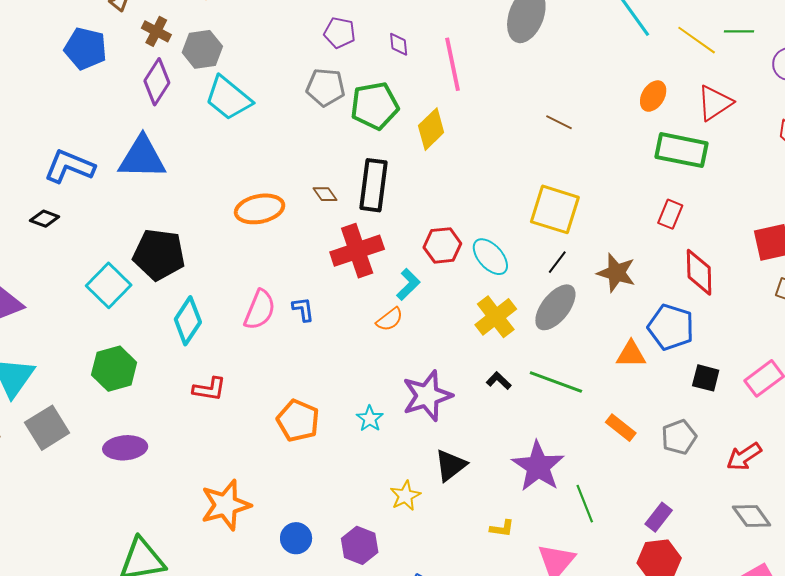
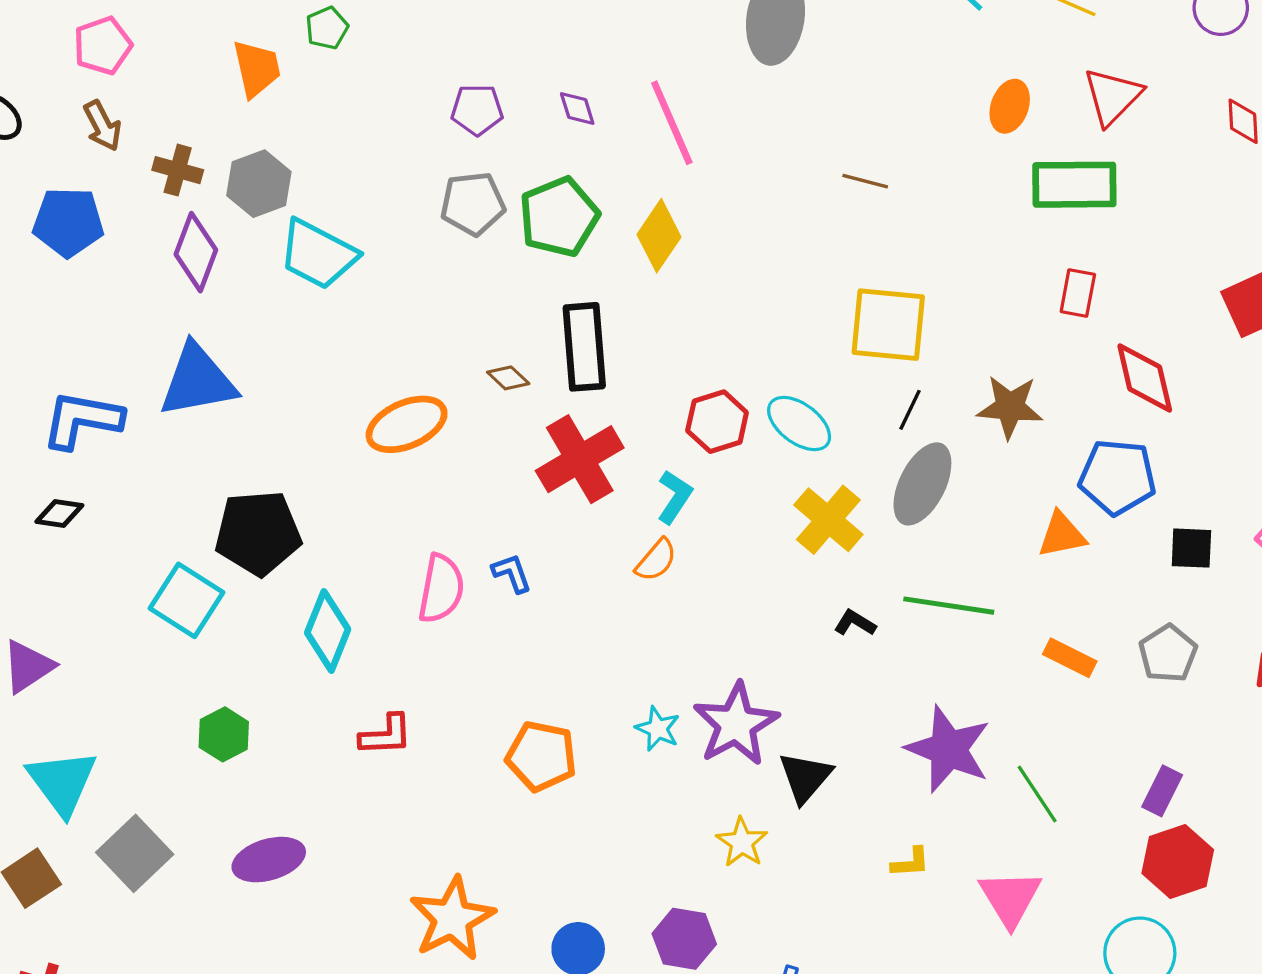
green hexagon: (114, 369) -> (224, 734), size x0.7
purple star: (427, 396) -> (736, 724), moved

